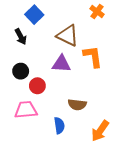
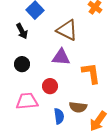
orange L-shape: (93, 56) -> (91, 73), moved
red circle: (37, 86) -> (50, 86), moved
brown semicircle: (77, 105) -> (78, 107), moved

